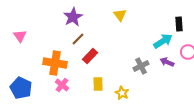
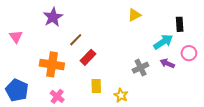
yellow triangle: (120, 15) -> (134, 15), moved, turned 40
purple star: (73, 17) -> (53, 17), moved
pink cross: (62, 85) -> (57, 96), moved

